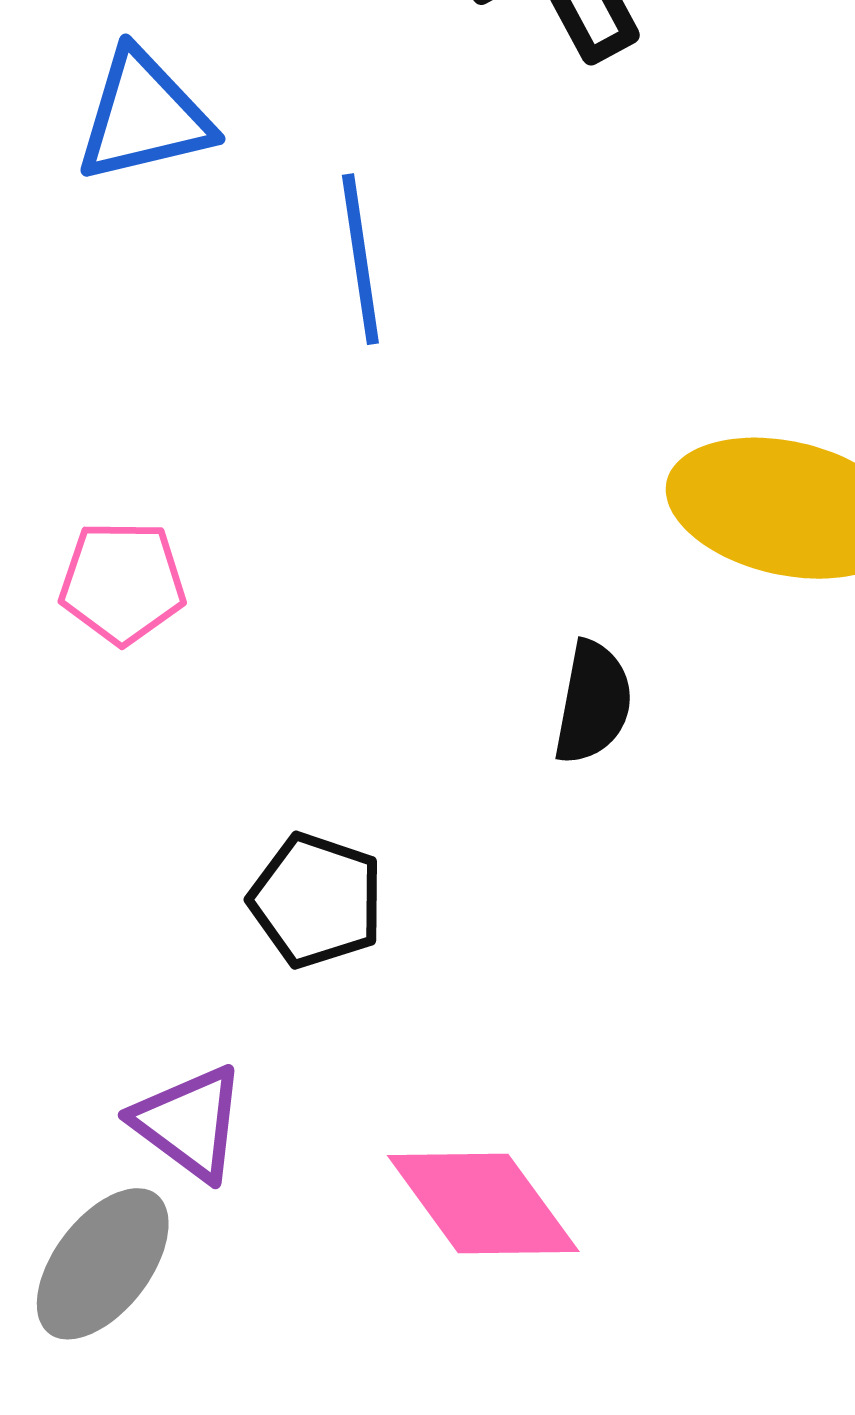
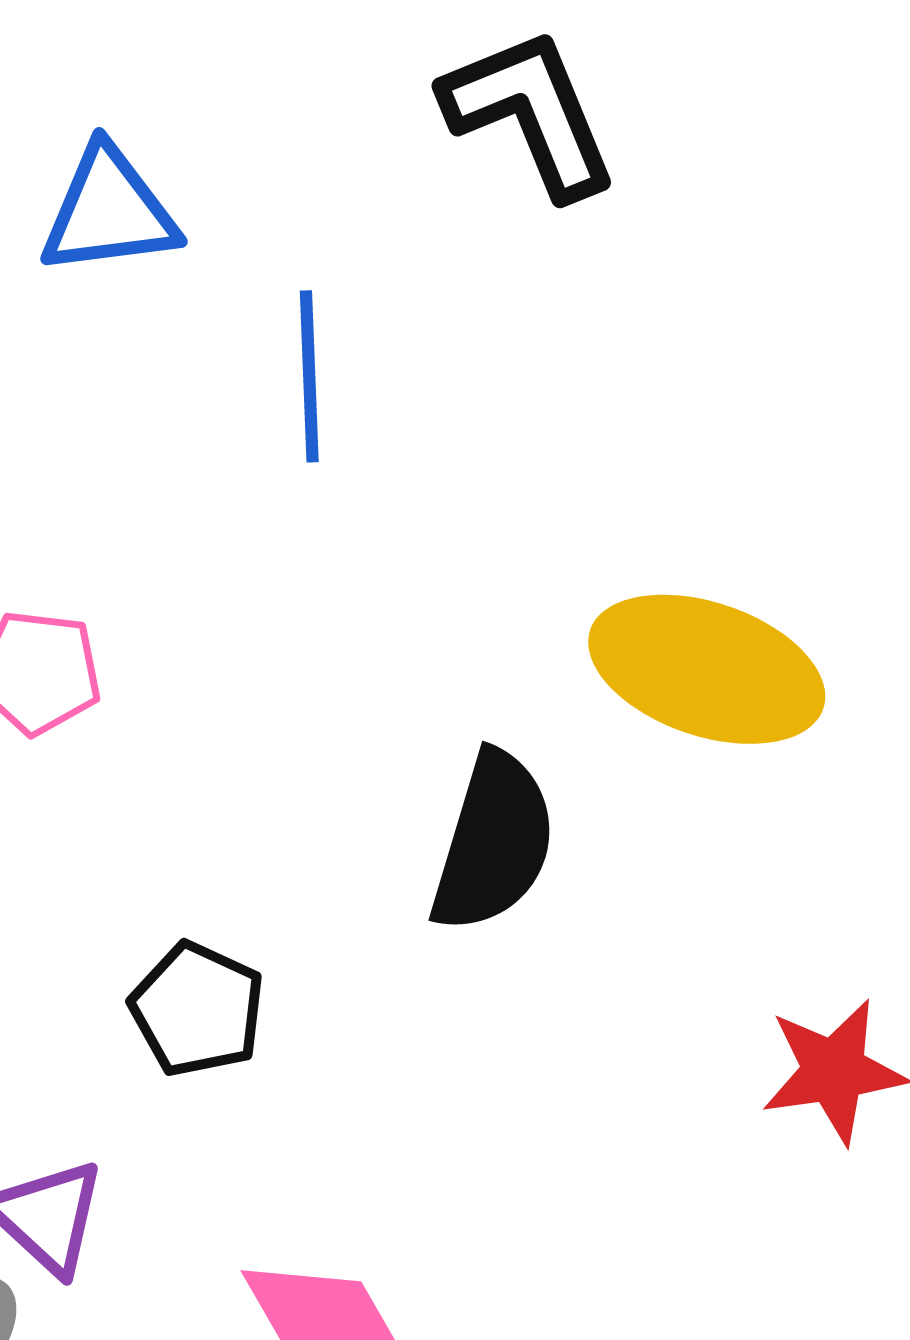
black semicircle: (593, 703) -> (494, 842), size x1.5

